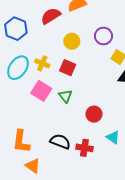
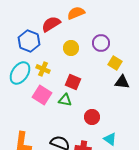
blue hexagon: (16, 29) -> (29, 41), moved
red square: (68, 68) -> (73, 82), moved
green triangle: (65, 96) -> (65, 100), turned -40

